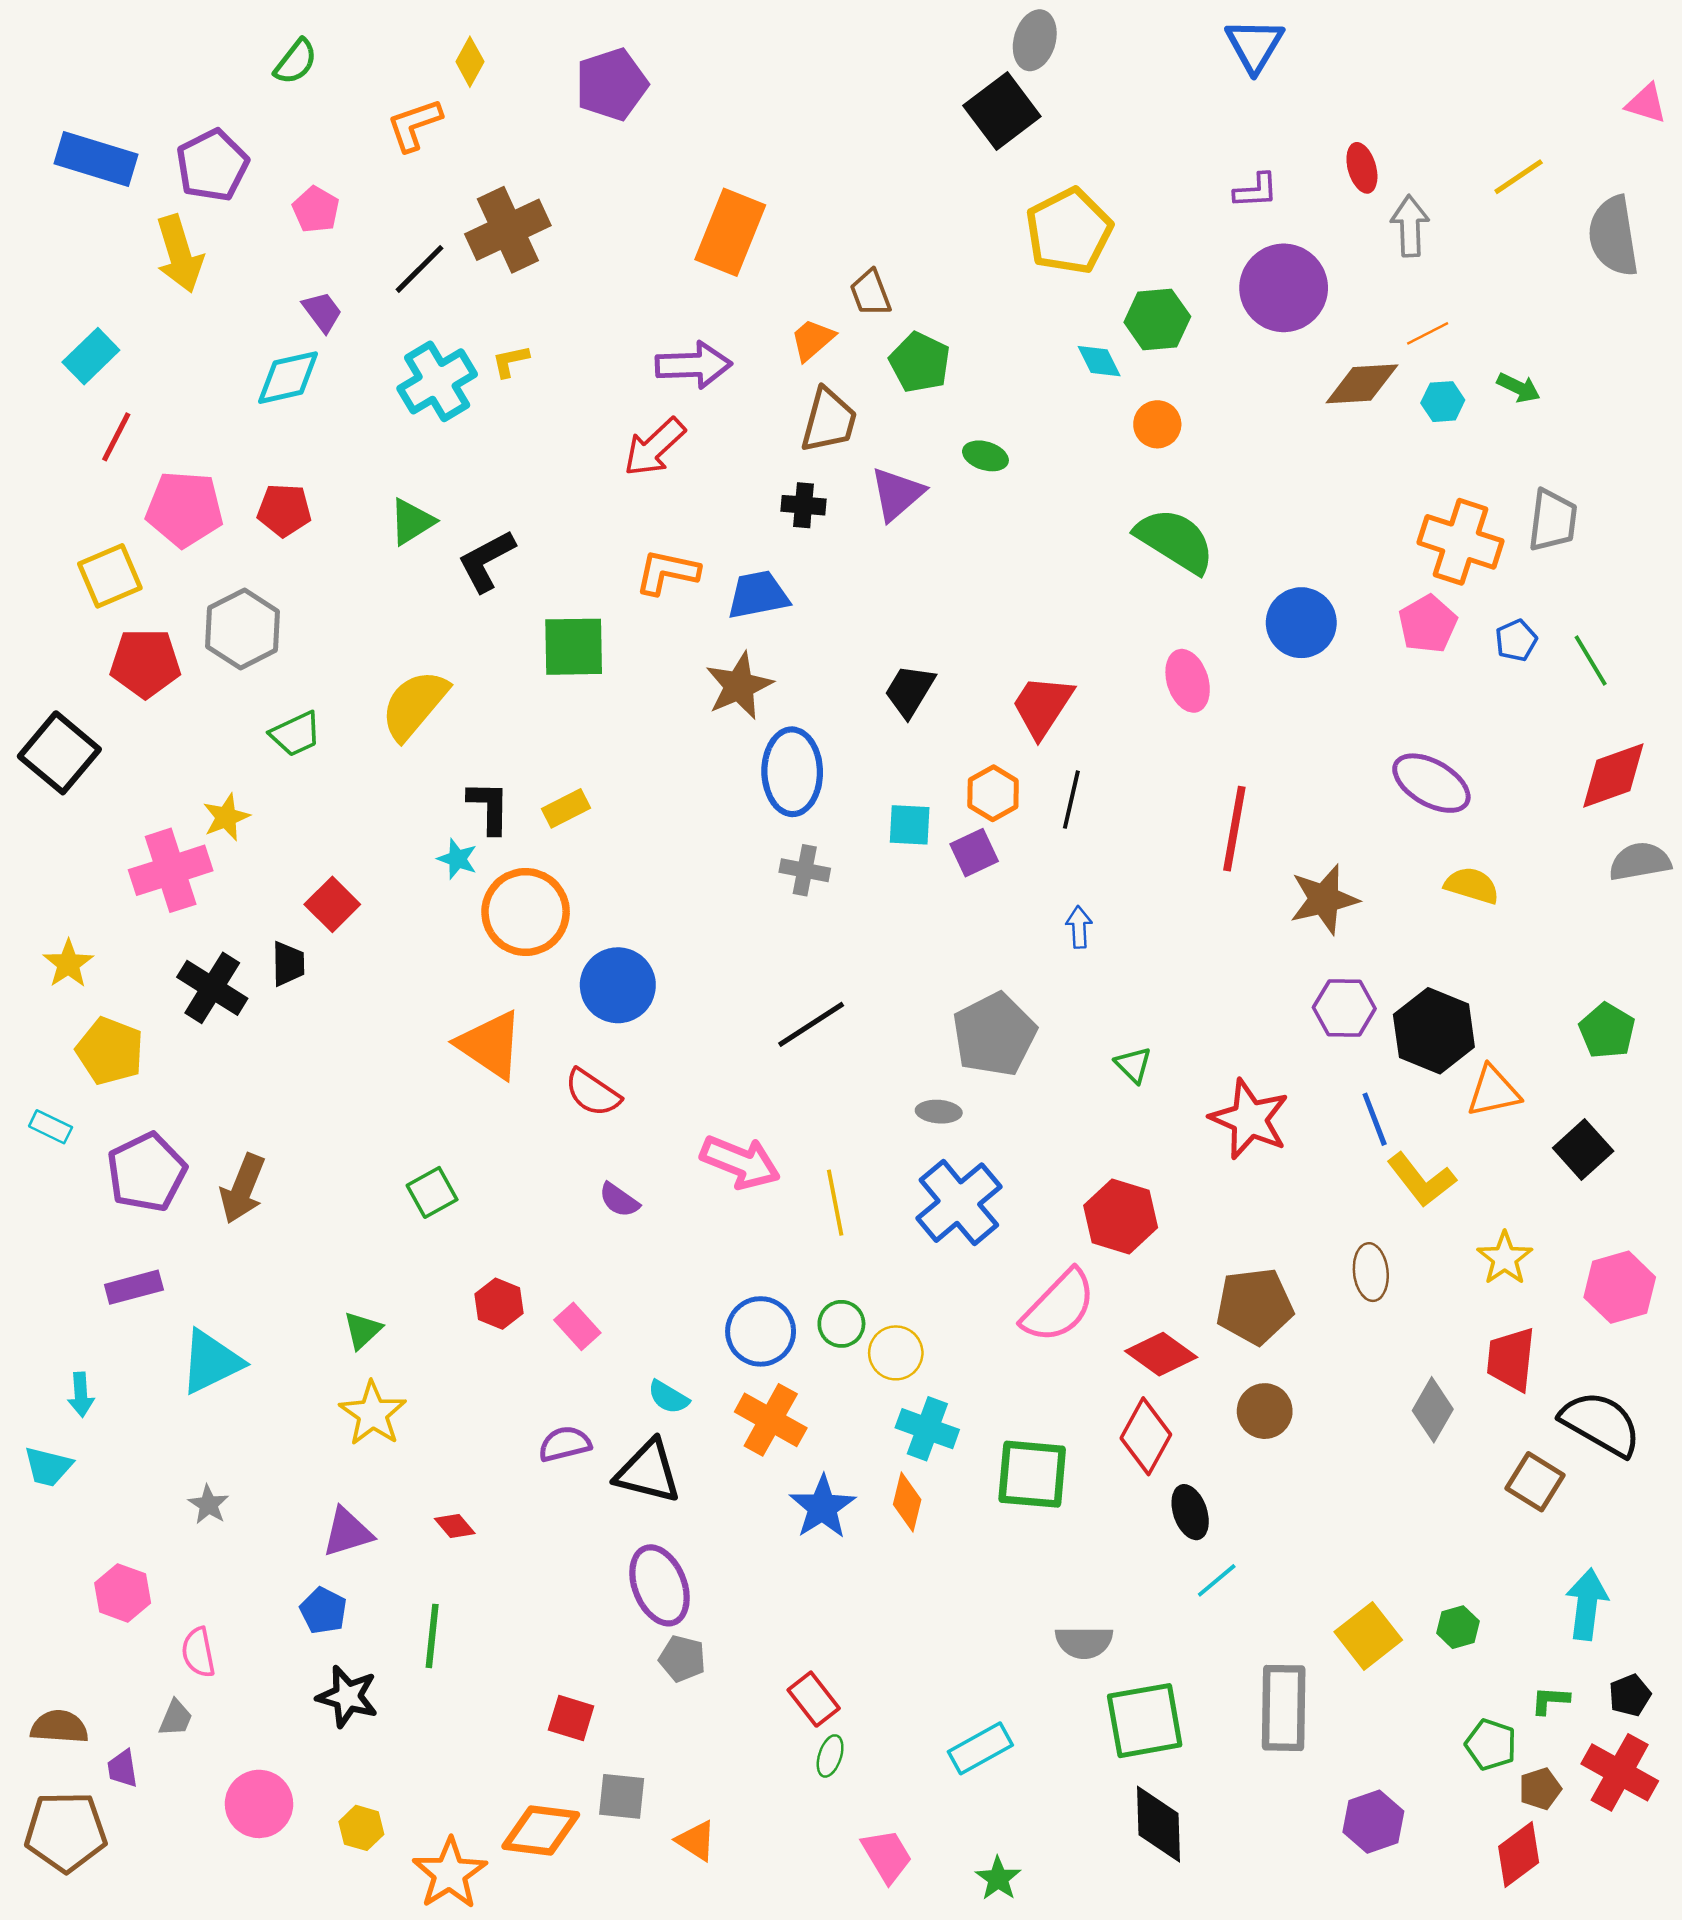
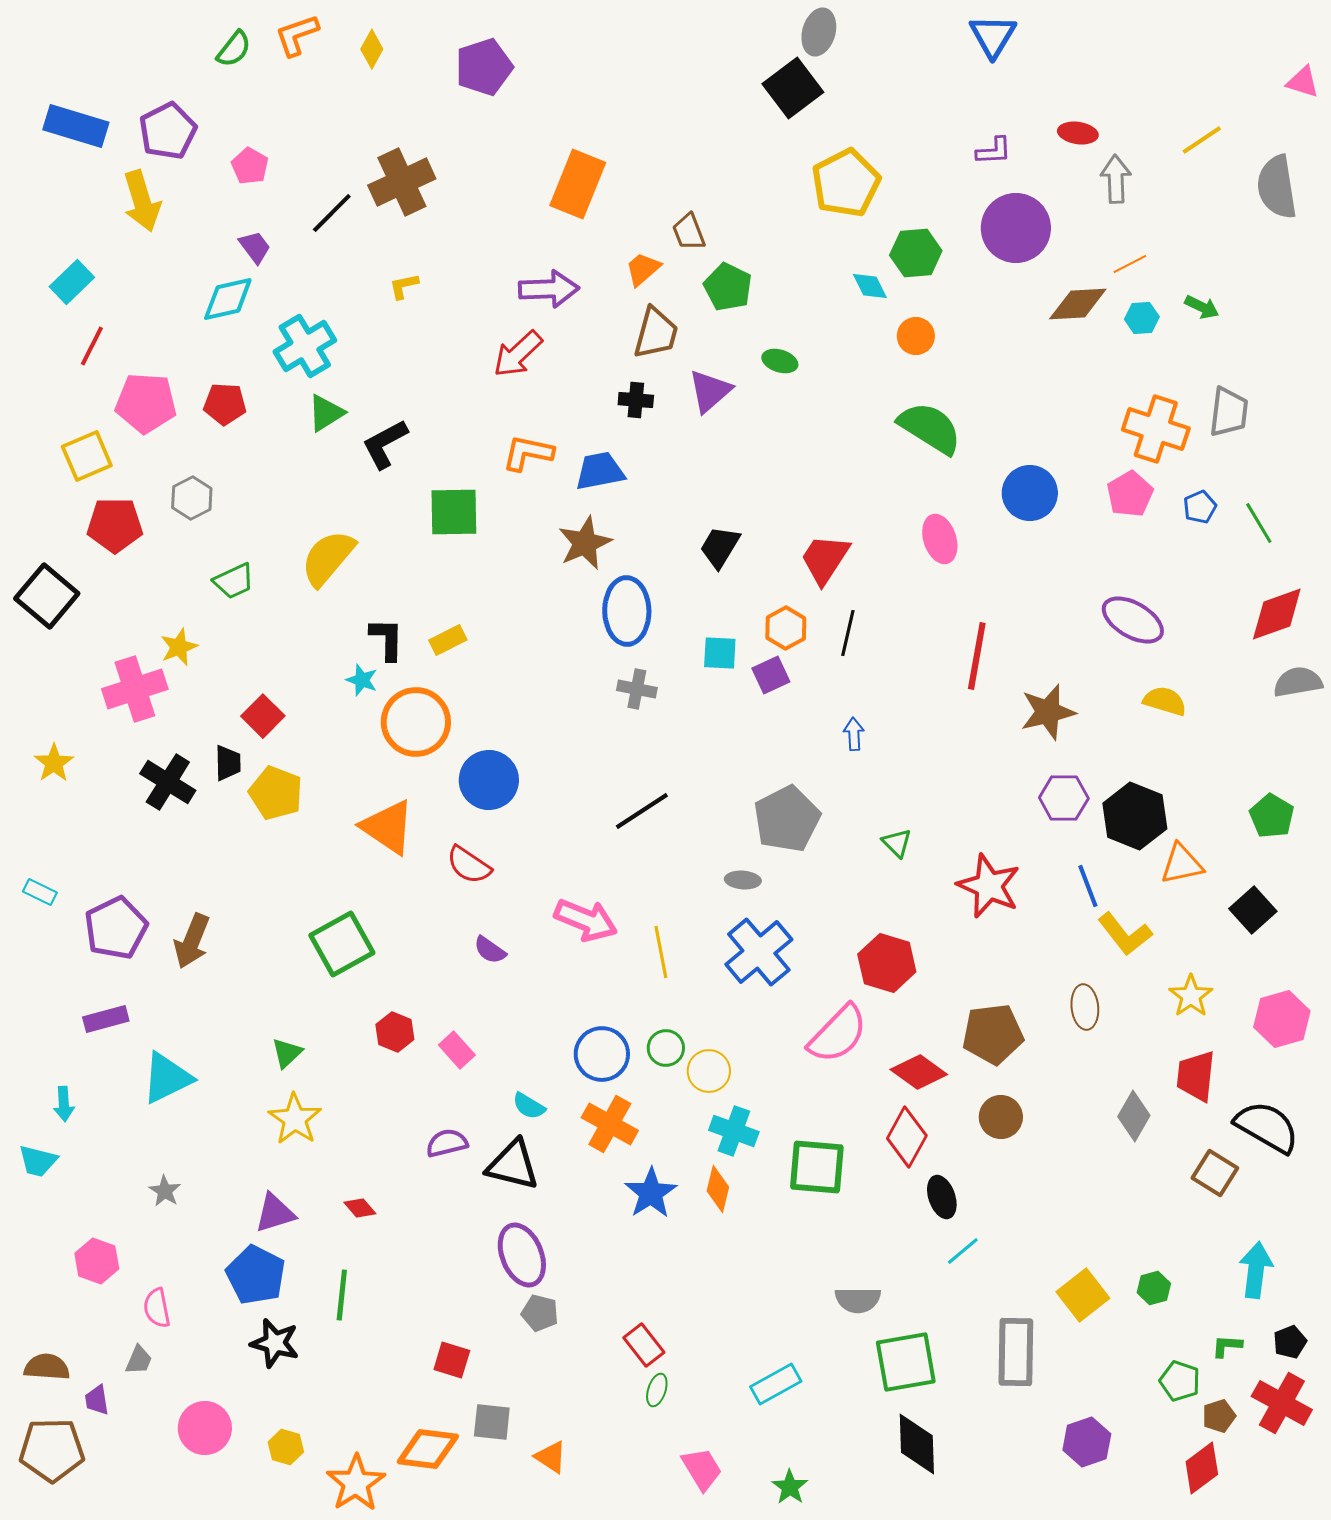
orange L-shape: (414, 125) -> (297, 35), moved
red ellipse: (1362, 168) -> (1078, 133), turned -66
cyan cross: (437, 381) -> (305, 346), moved
gray hexagon: (243, 629) -> (192, 498), size x0.7
yellow pentagon: (110, 1051) -> (276, 793), moved
green square: (432, 1192) -> (342, 944), size x1.6
blue pentagon: (323, 1611) -> (256, 1275), size x1.6

